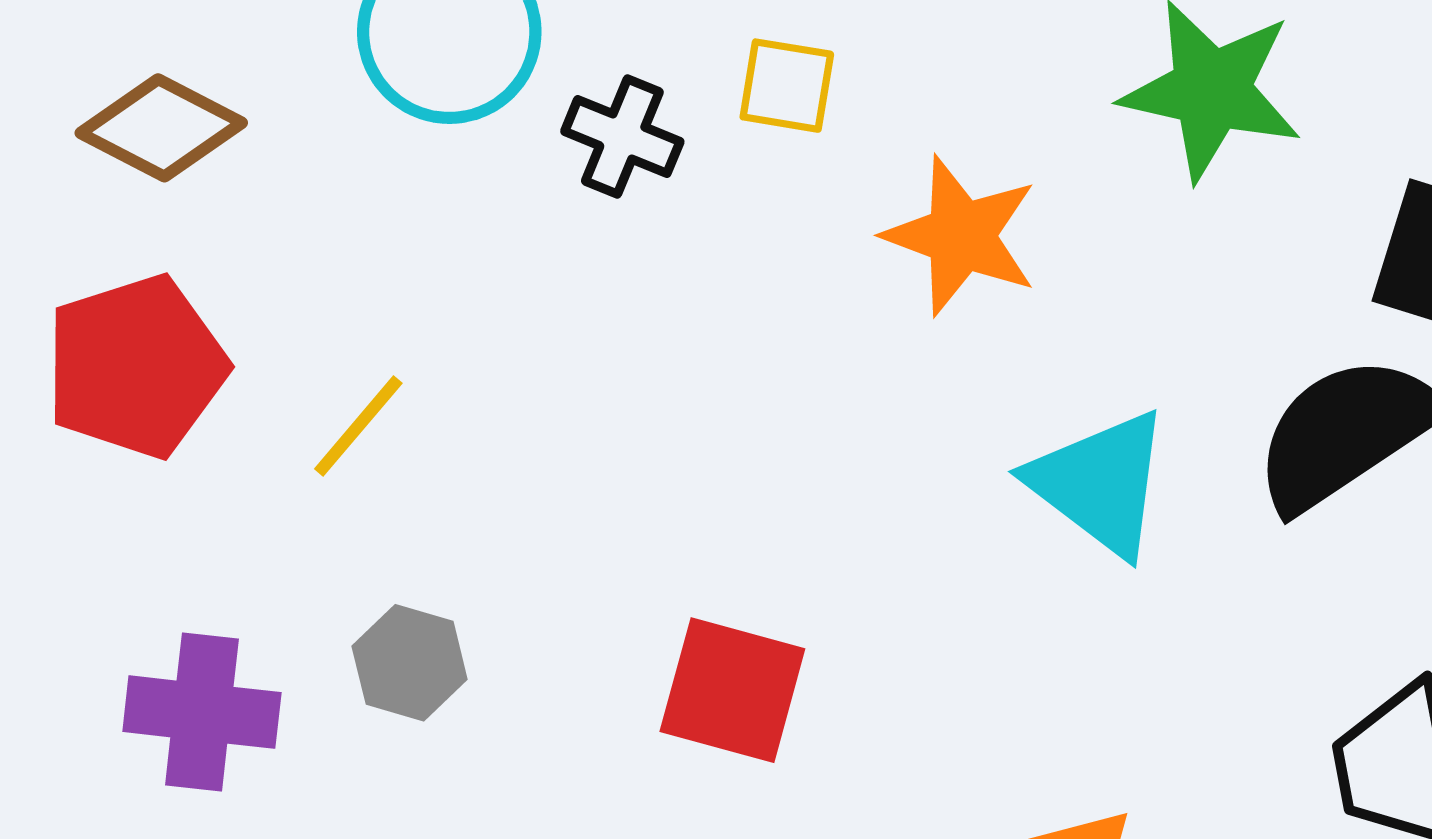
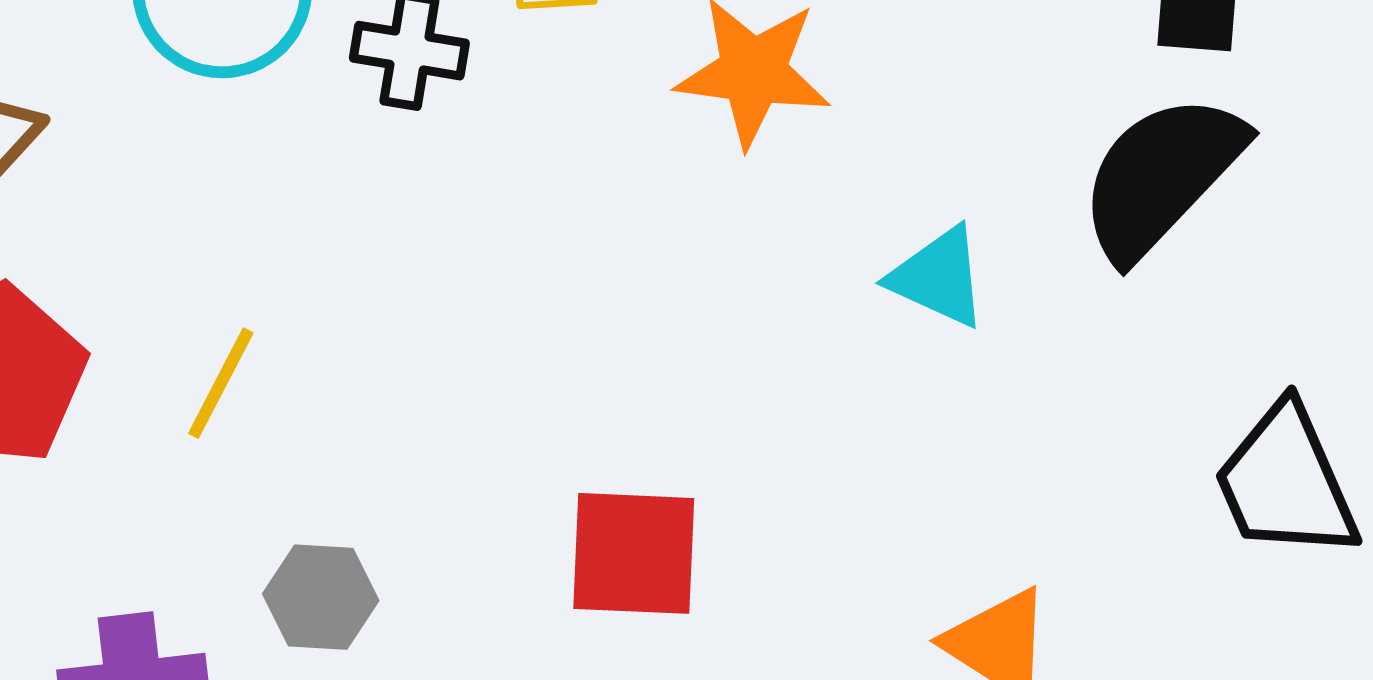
cyan triangle: (1100, 483) -> (938, 277), size x0.7

